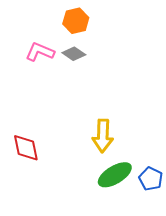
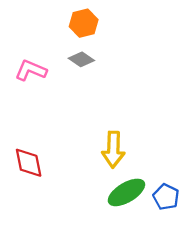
pink L-shape: (40, 52) -> (31, 70), moved

